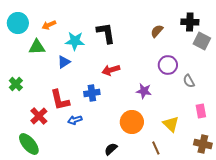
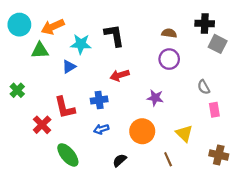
orange arrow: (49, 25) -> (53, 27), size x1.5
brown semicircle: (157, 31) -> (169, 33), turned 56
purple circle: (168, 65) -> (169, 59), moved
pink rectangle: (201, 111) -> (214, 110), moved
blue arrow: (75, 120) -> (101, 129), moved
green ellipse: (29, 144) -> (68, 155), moved

